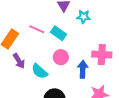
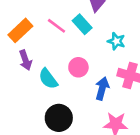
cyan star: (83, 17) -> (116, 41), moved
cyan rectangle: (58, 33) -> (82, 24), moved

